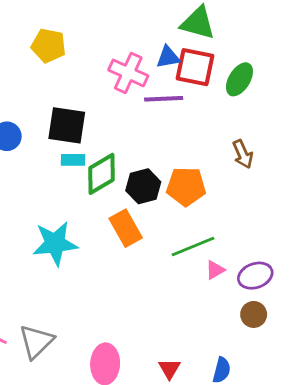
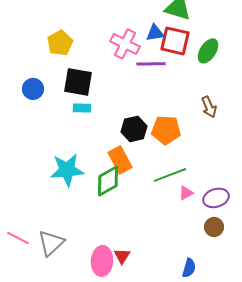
yellow pentagon: (49, 46) -> (60, 43), moved, turned 30
green diamond: (101, 174) -> (108, 181), moved
red triangle: (169, 369) -> (122, 256), moved

